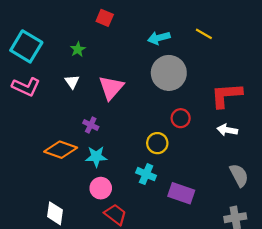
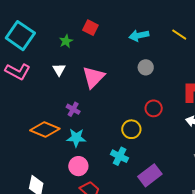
red square: (105, 18) -> (90, 28), moved
gray circle: (169, 73) -> (146, 67), size x0.5
purple rectangle: (181, 193) -> (150, 175), turned -60

